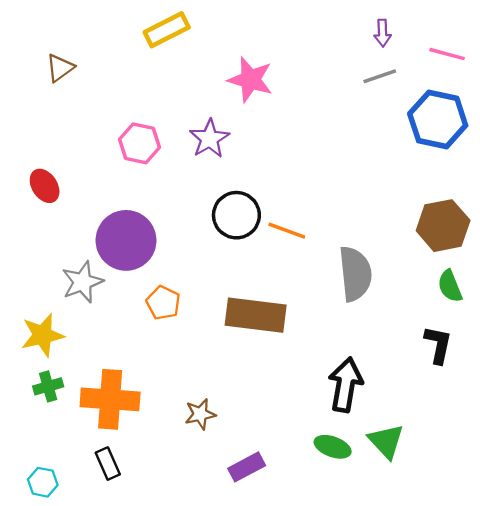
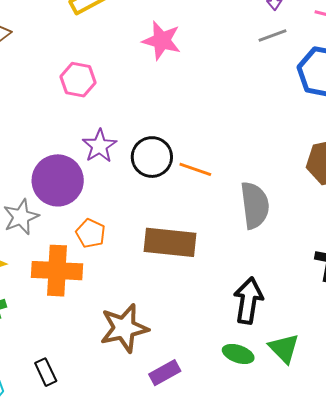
purple star: (209, 139) -> (99, 146), moved
pink hexagon: (139, 143) -> (78, 80), moved
orange cross: (110, 399) -> (57, 271), moved
brown star: (200, 414) -> (124, 328), size x1.8

